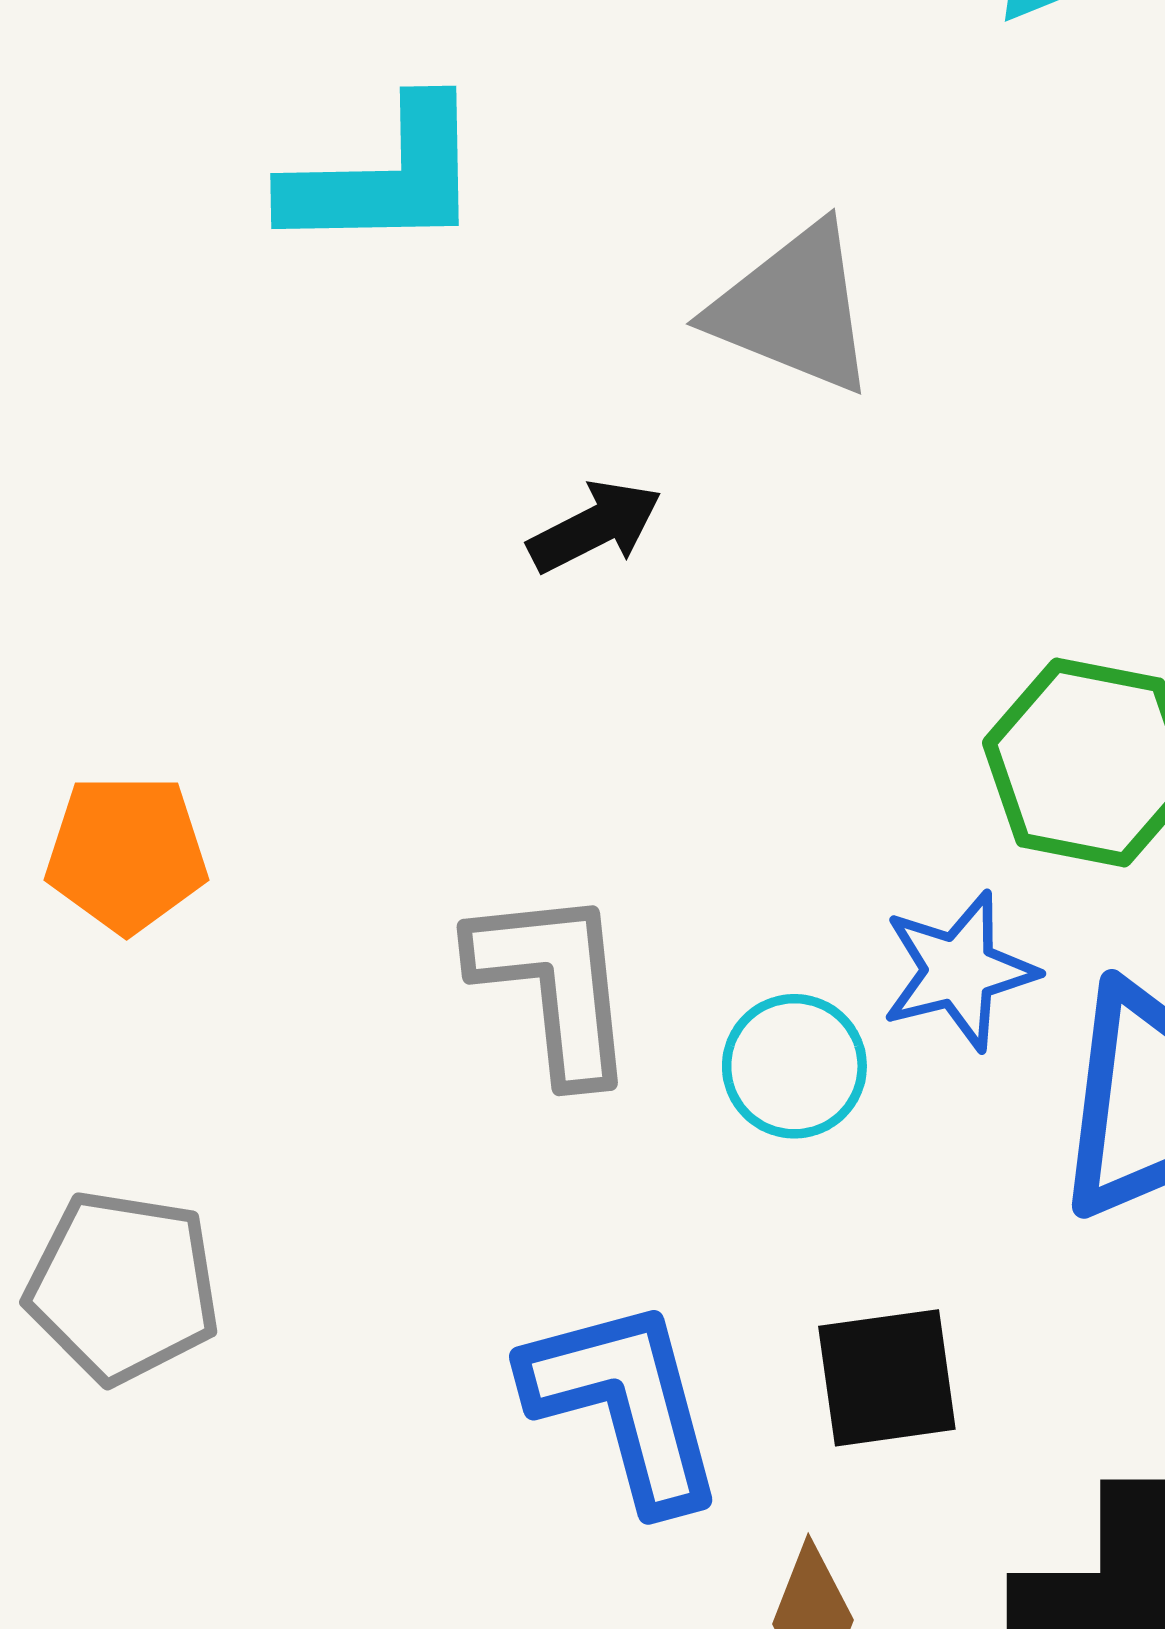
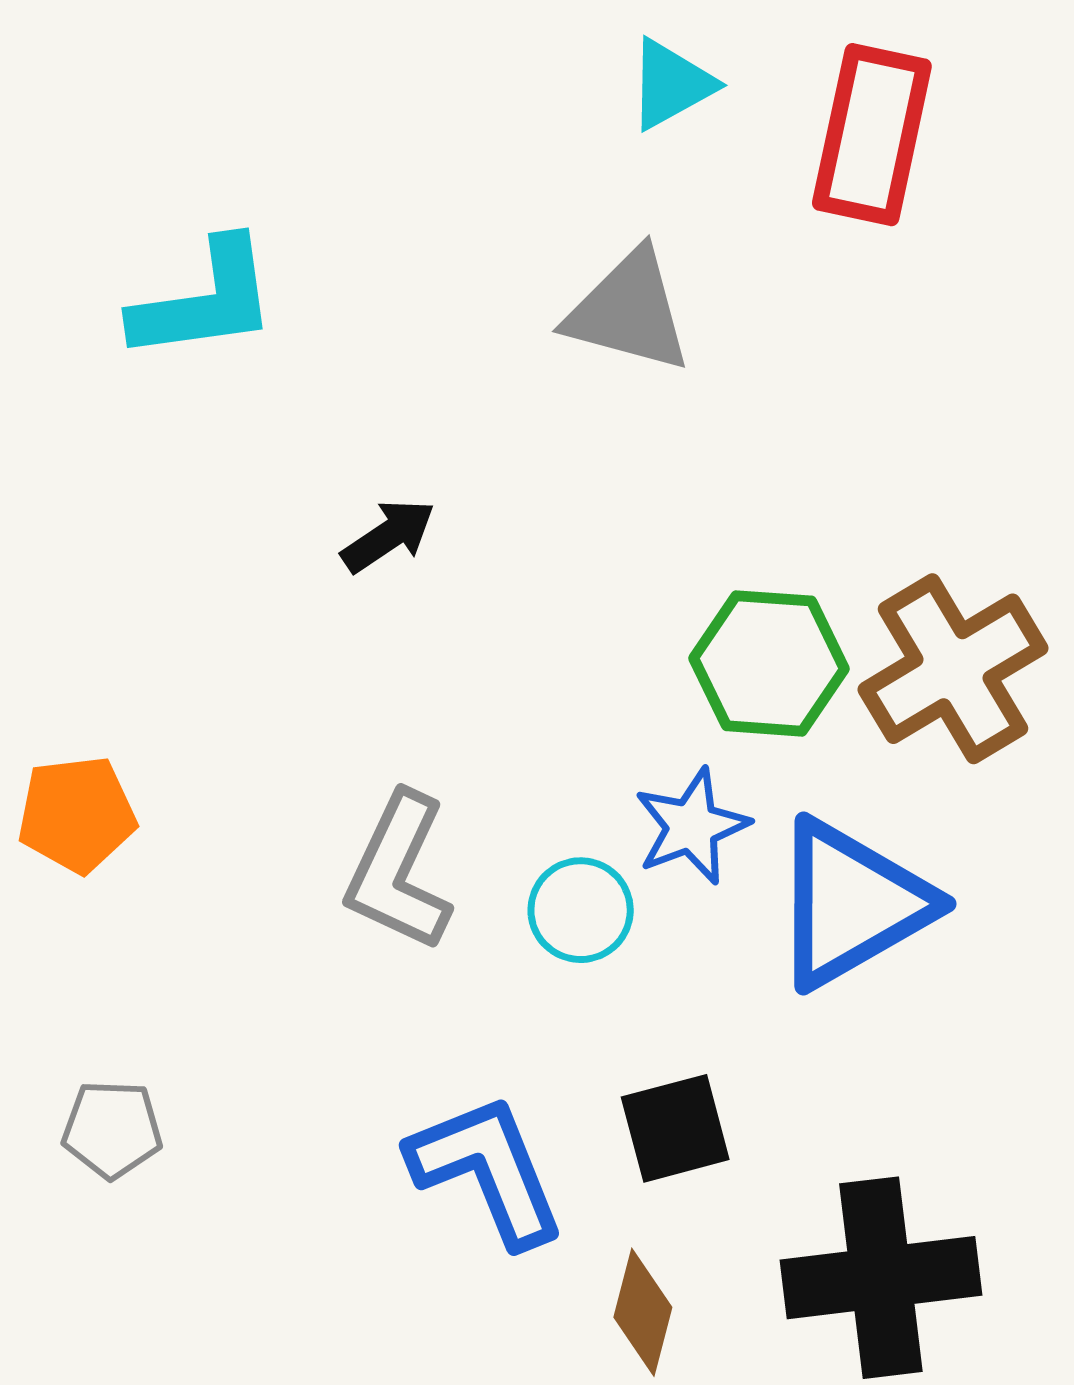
gray triangle: (794, 309) -> (629, 311), moved
gray L-shape: (554, 984) -> (399, 872), turned -142
gray pentagon: (123, 1287) -> (112, 1129), size x0.7

